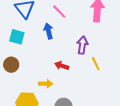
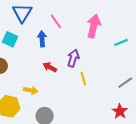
red arrow: (62, 66) -> (50, 67), moved

